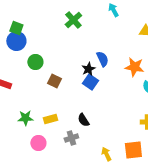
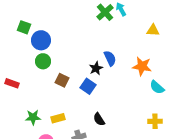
green cross: (73, 20) -> (105, 12), moved
blue circle: (16, 41) -> (41, 40), moved
blue square: (90, 82) -> (88, 86), moved
black semicircle: (83, 120) -> (99, 119), moved

